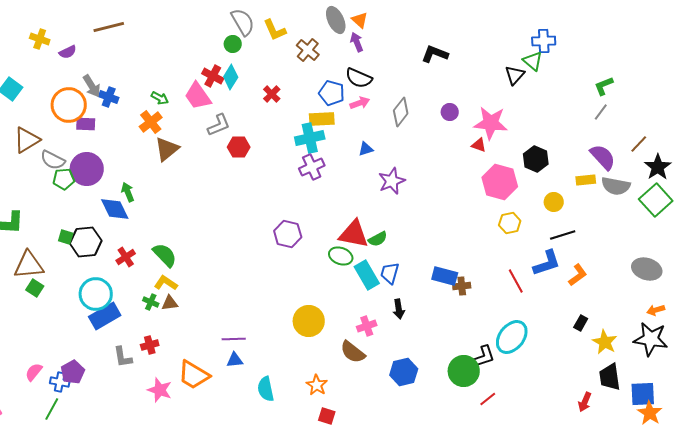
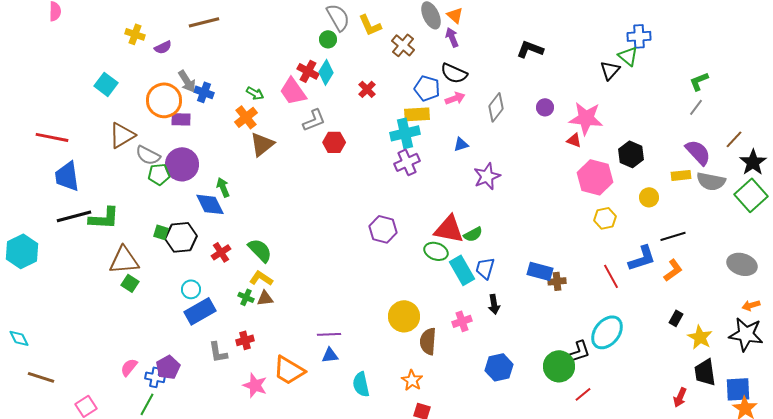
black line: (563, 235) -> (673, 236), moved
cyan circle: (96, 294) -> (191, 289), size x0.6
brown semicircle: (353, 352) -> (428, 341), moved, turned 56

